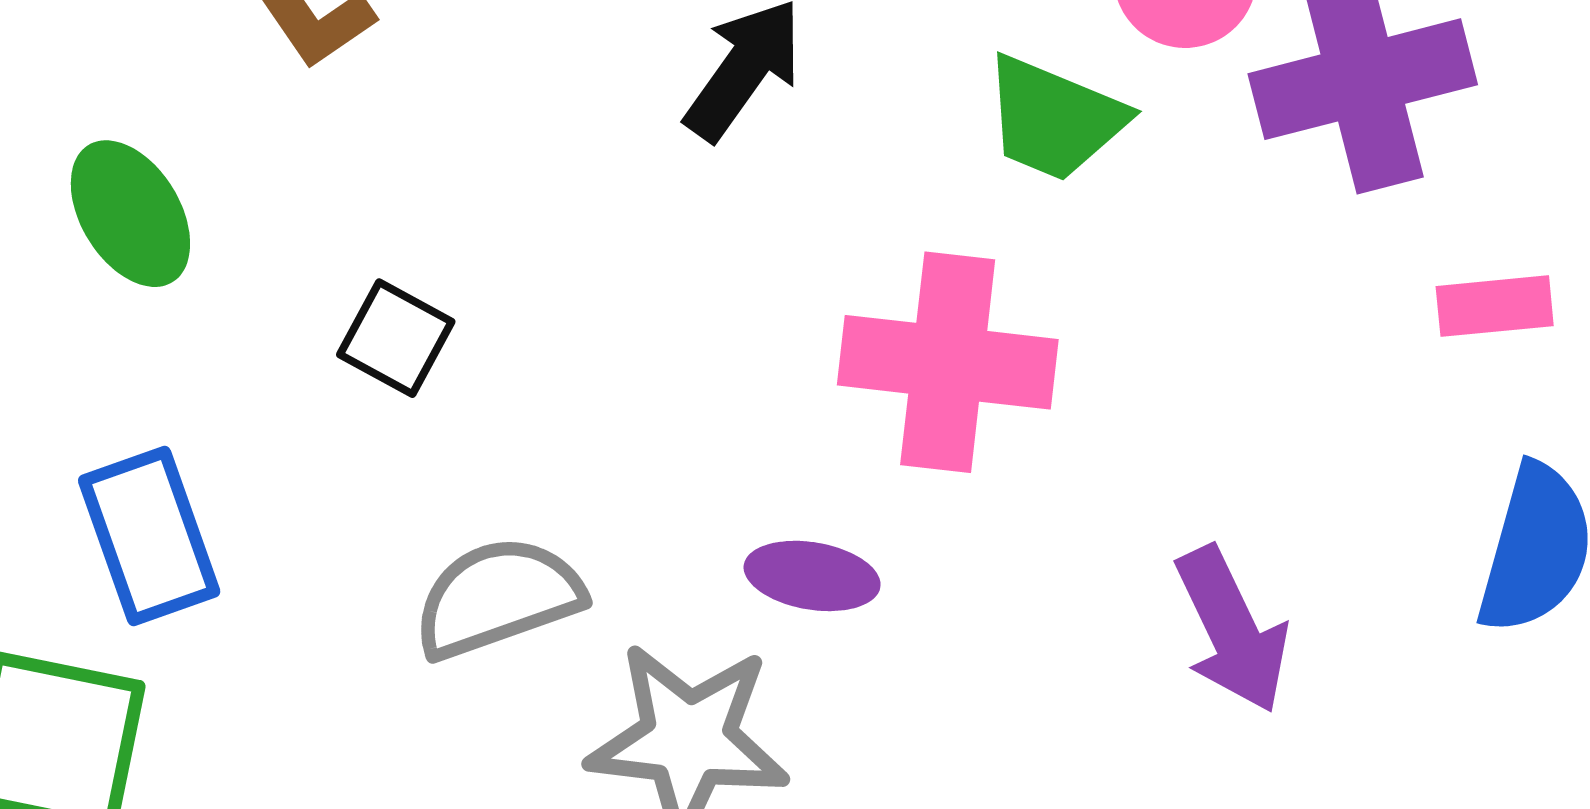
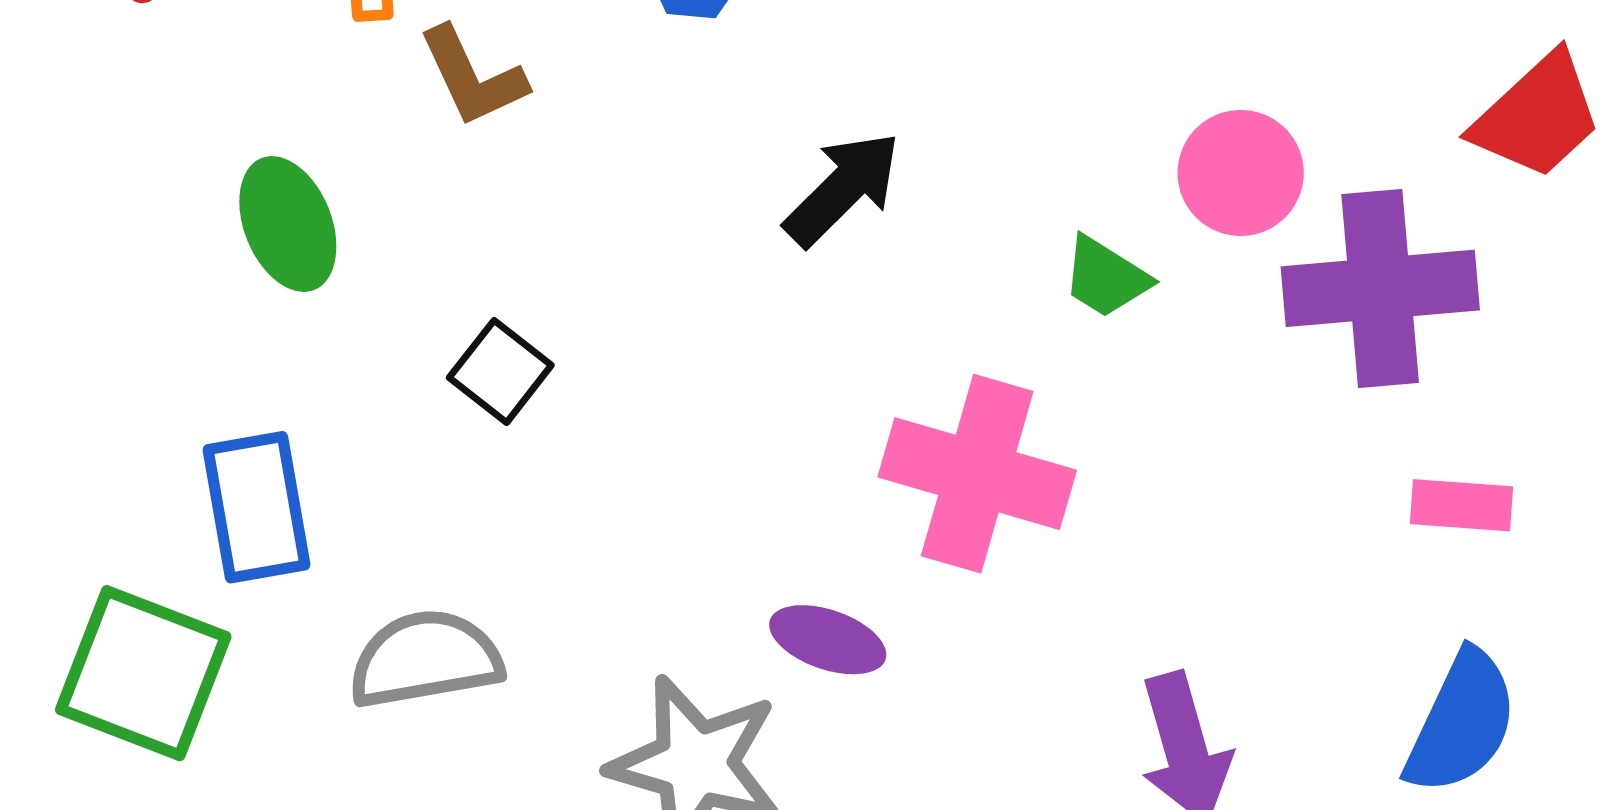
green trapezoid: (1054, 118) -> (1106, 277), size x0.7
gray semicircle: (498, 597) -> (425, 659), moved

